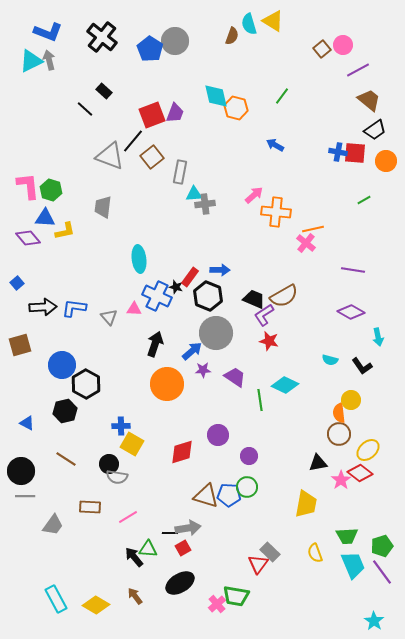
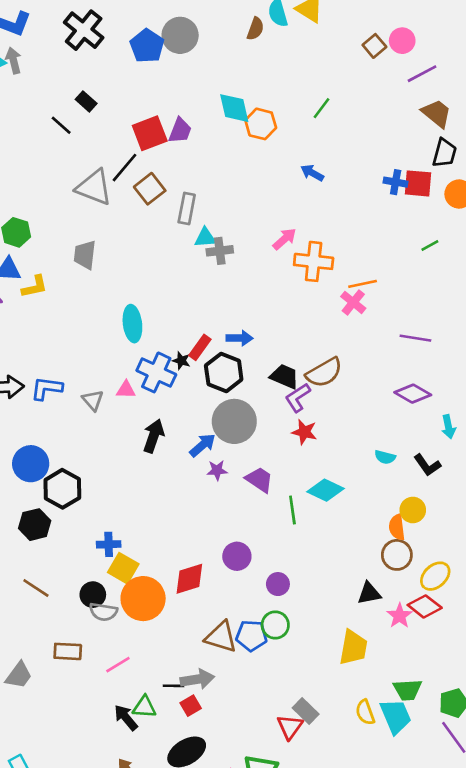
black trapezoid: (375, 130) -> (444, 153), turned -40
orange circle: (167, 384) -> (143, 599), moved
cyan trapezoid: (353, 565) -> (396, 716), moved

